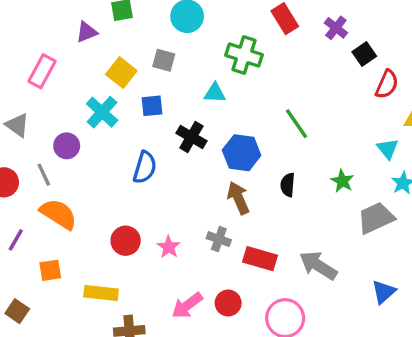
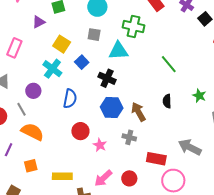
gray square: (164, 60) -> (94, 35), moved
cyan triangle: (215, 93) -> (118, 51), size x1.5
blue square: (152, 106) -> (82, 62), turned -32
blue hexagon: (242, 153) -> (112, 108), moved
blue semicircle: (145, 167) -> (70, 99), moved
red circle: (126, 241) -> (80, 131), moved
red rectangle: (260, 259) -> (156, 159), moved
red circle: (228, 303) -> (129, 178), moved
pink arrow: (187, 306) -> (103, 178), moved

